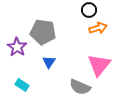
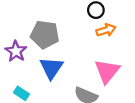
blue triangle: (49, 62) -> (51, 68), size x1.6

